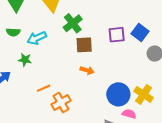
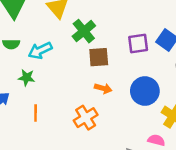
orange line: (44, 88) -> (36, 113), moved, turned -64
blue circle: (118, 94) -> (145, 91), moved
orange cross: (61, 102) -> (86, 118), moved

